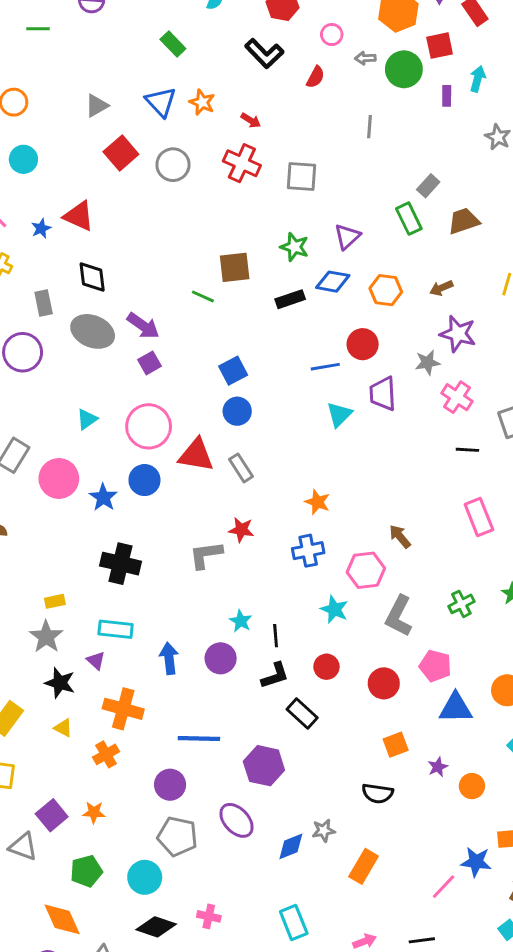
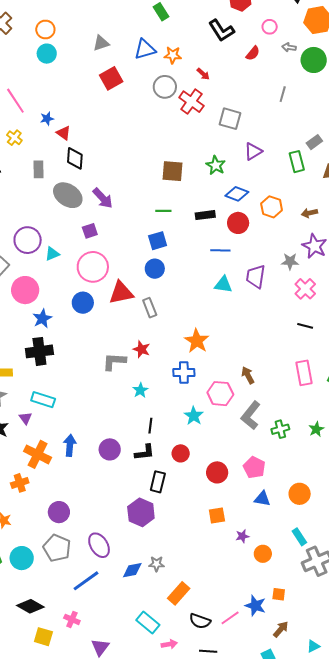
blue triangle: (161, 102) -> (145, 49), turned 45
orange star: (202, 102) -> (173, 55), turned -30
cyan circle: (23, 159) -> (47, 54), moved
gray circle: (173, 165) -> (165, 87), moved
red triangle: (79, 216) -> (64, 133), moved, size x0.7
purple triangle: (347, 236) -> (253, 151), moved
green line: (203, 296) -> (163, 211), moved, turned -35
black rectangle: (290, 299) -> (205, 215), moved
red circle: (363, 344) -> (238, 223), moved
purple circle: (23, 352) -> (28, 240), moved
purple square: (149, 363) -> (90, 231), moved
cyan triangle: (339, 414) -> (223, 285), turned 42
red triangle: (196, 455) -> (121, 293), turned -32
blue star: (103, 497) -> (42, 319), moved
orange star: (317, 502) -> (197, 341), size x1.4
black cross: (120, 564) -> (39, 351), moved, turned -32
gray L-shape: (399, 616) -> (251, 415), moved
cyan star: (241, 621) -> (140, 390), moved
blue arrow: (169, 658) -> (70, 445), moved
purple circle: (221, 658) -> (110, 449), moved
blue triangle: (456, 708) -> (262, 499), size x0.7
black rectangle: (302, 714) -> (158, 482), turned 50
blue line: (199, 739) -> (86, 581), moved, turned -48
purple hexagon: (264, 766) -> (141, 512), moved
black semicircle: (378, 793) -> (200, 621), moved
cyan circle: (145, 877) -> (22, 558), moved
pink cross: (209, 916) -> (72, 619), moved
cyan rectangle: (294, 922) -> (148, 623), moved, turned -40

